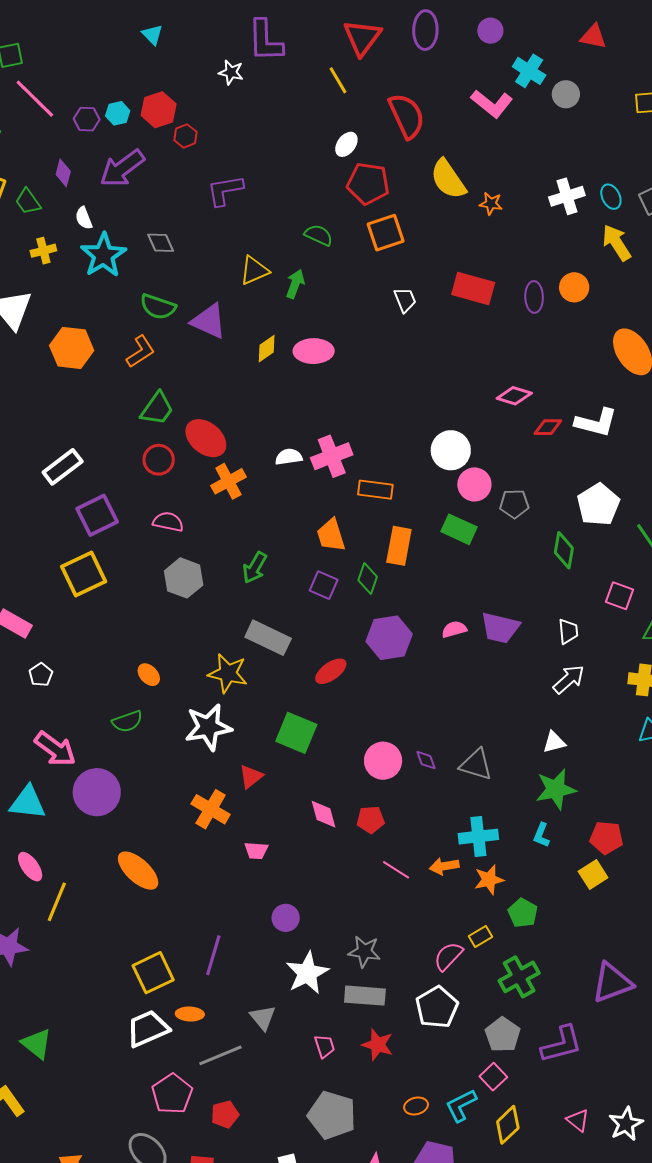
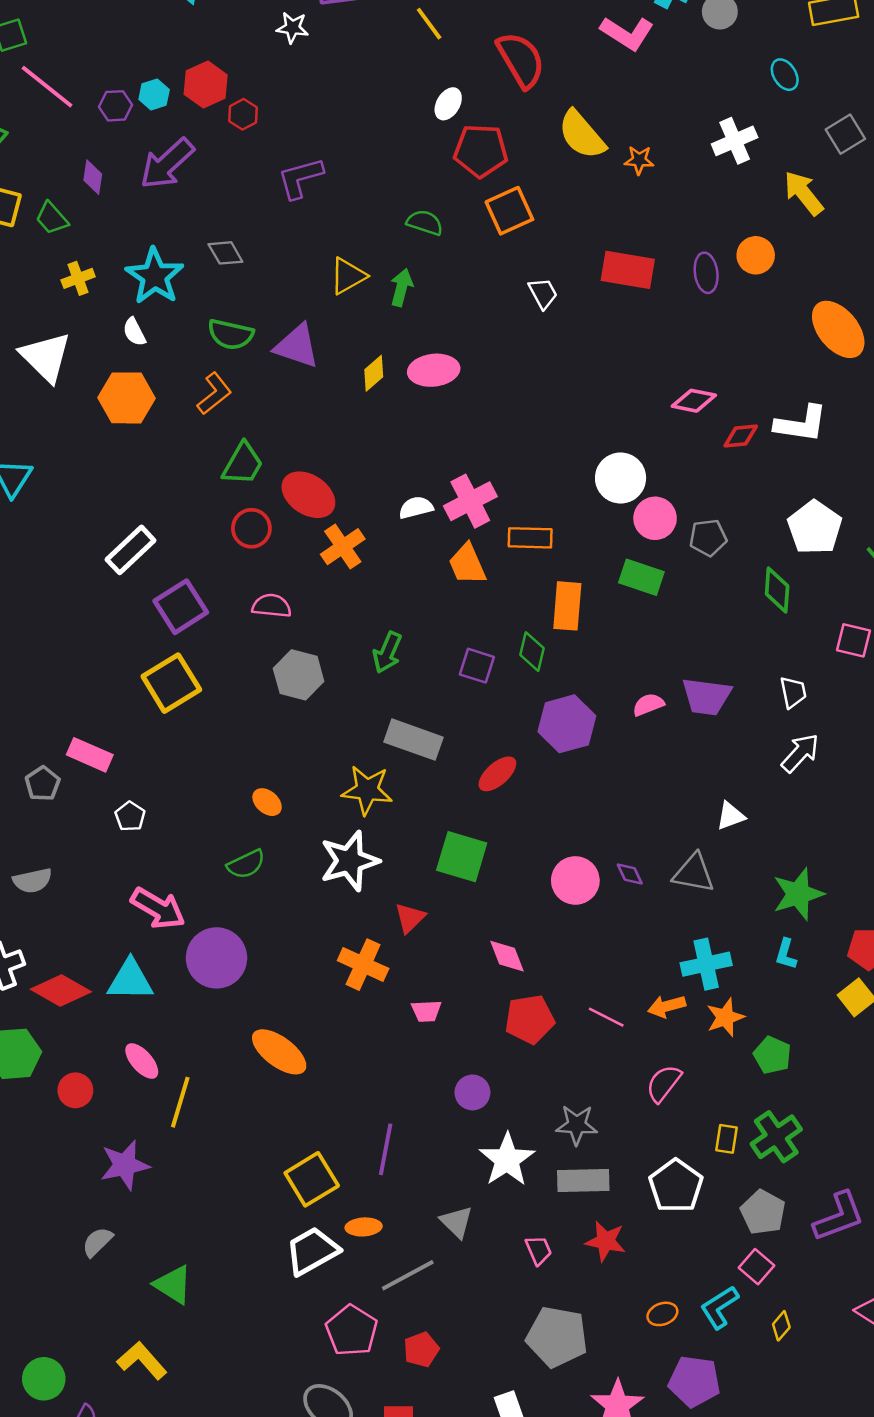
cyan ellipse: (611, 197) -> (785, 75), moved
white semicircle: (84, 218) -> (134, 332), moved
orange trapezoid: (331, 535) -> (467, 564), moved
white triangle: (554, 742) -> (731, 816), moved
red pentagon: (371, 820) -> (530, 1019), moved, size x1.4
yellow rectangle: (480, 937) -> (727, 1139), moved, turned -45
pink semicircle: (448, 956) -> (664, 1083), moved
yellow diamond: (508, 1125) -> (781, 1326), size x0.6

